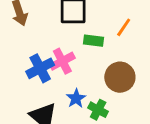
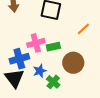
green rectangle: (93, 41) -> (53, 47), moved, turned -32
blue cross: (40, 68) -> (19, 59), moved

